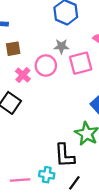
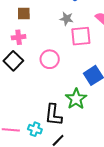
pink circle: (46, 66) -> (50, 59), moved
pink cross: (23, 75) -> (19, 37), moved, turned 32

